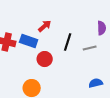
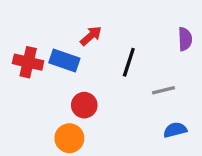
gray line: (90, 48) -> (164, 90), moved
red circle: (45, 59) -> (84, 105), moved

